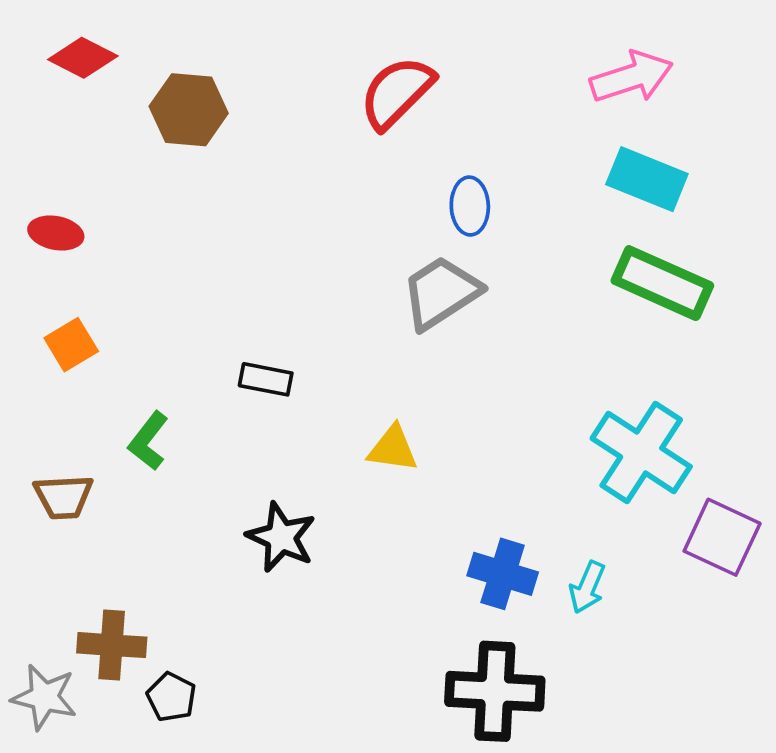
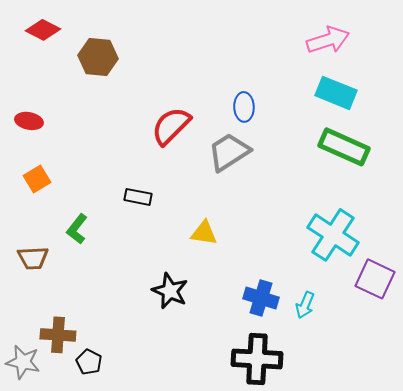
red semicircle: (397, 92) -> (171, 126), moved
black star: (281, 537) -> (170, 291), moved

